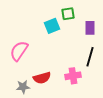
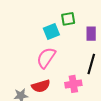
pink semicircle: (19, 51) -> (46, 58), moved

